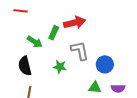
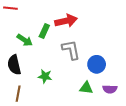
green star: (60, 67) -> (45, 76), moved

